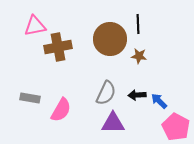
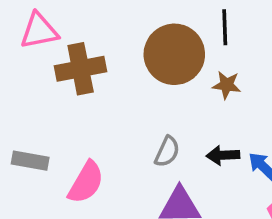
gray semicircle: (106, 93) -> (167, 152), size x0.7

